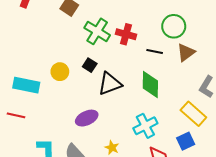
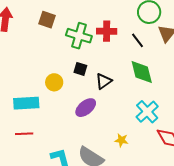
black line: (155, 52) -> (137, 40), turned 56
black triangle: (110, 84) -> (104, 81), size x0.7
purple ellipse: (87, 118) -> (86, 108), moved

